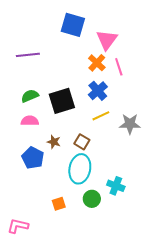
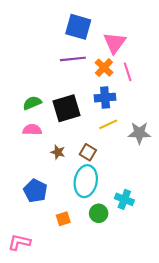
purple line: (28, 55) -> (73, 59), moved
blue cross: (98, 91) -> (105, 98), turned 36
blue pentagon: (33, 158) -> (35, 191), moved

